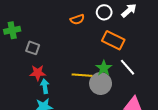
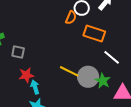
orange semicircle: (77, 19) -> (71, 18), moved, turned -40
green star: (104, 68) -> (103, 81), moved
yellow line: (82, 75) -> (69, 71), turned 30

